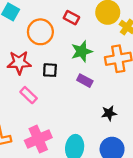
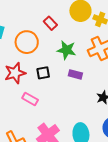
red rectangle: (71, 18) -> (50, 23), turned 32
green star: (82, 51) -> (66, 50), turned -30

